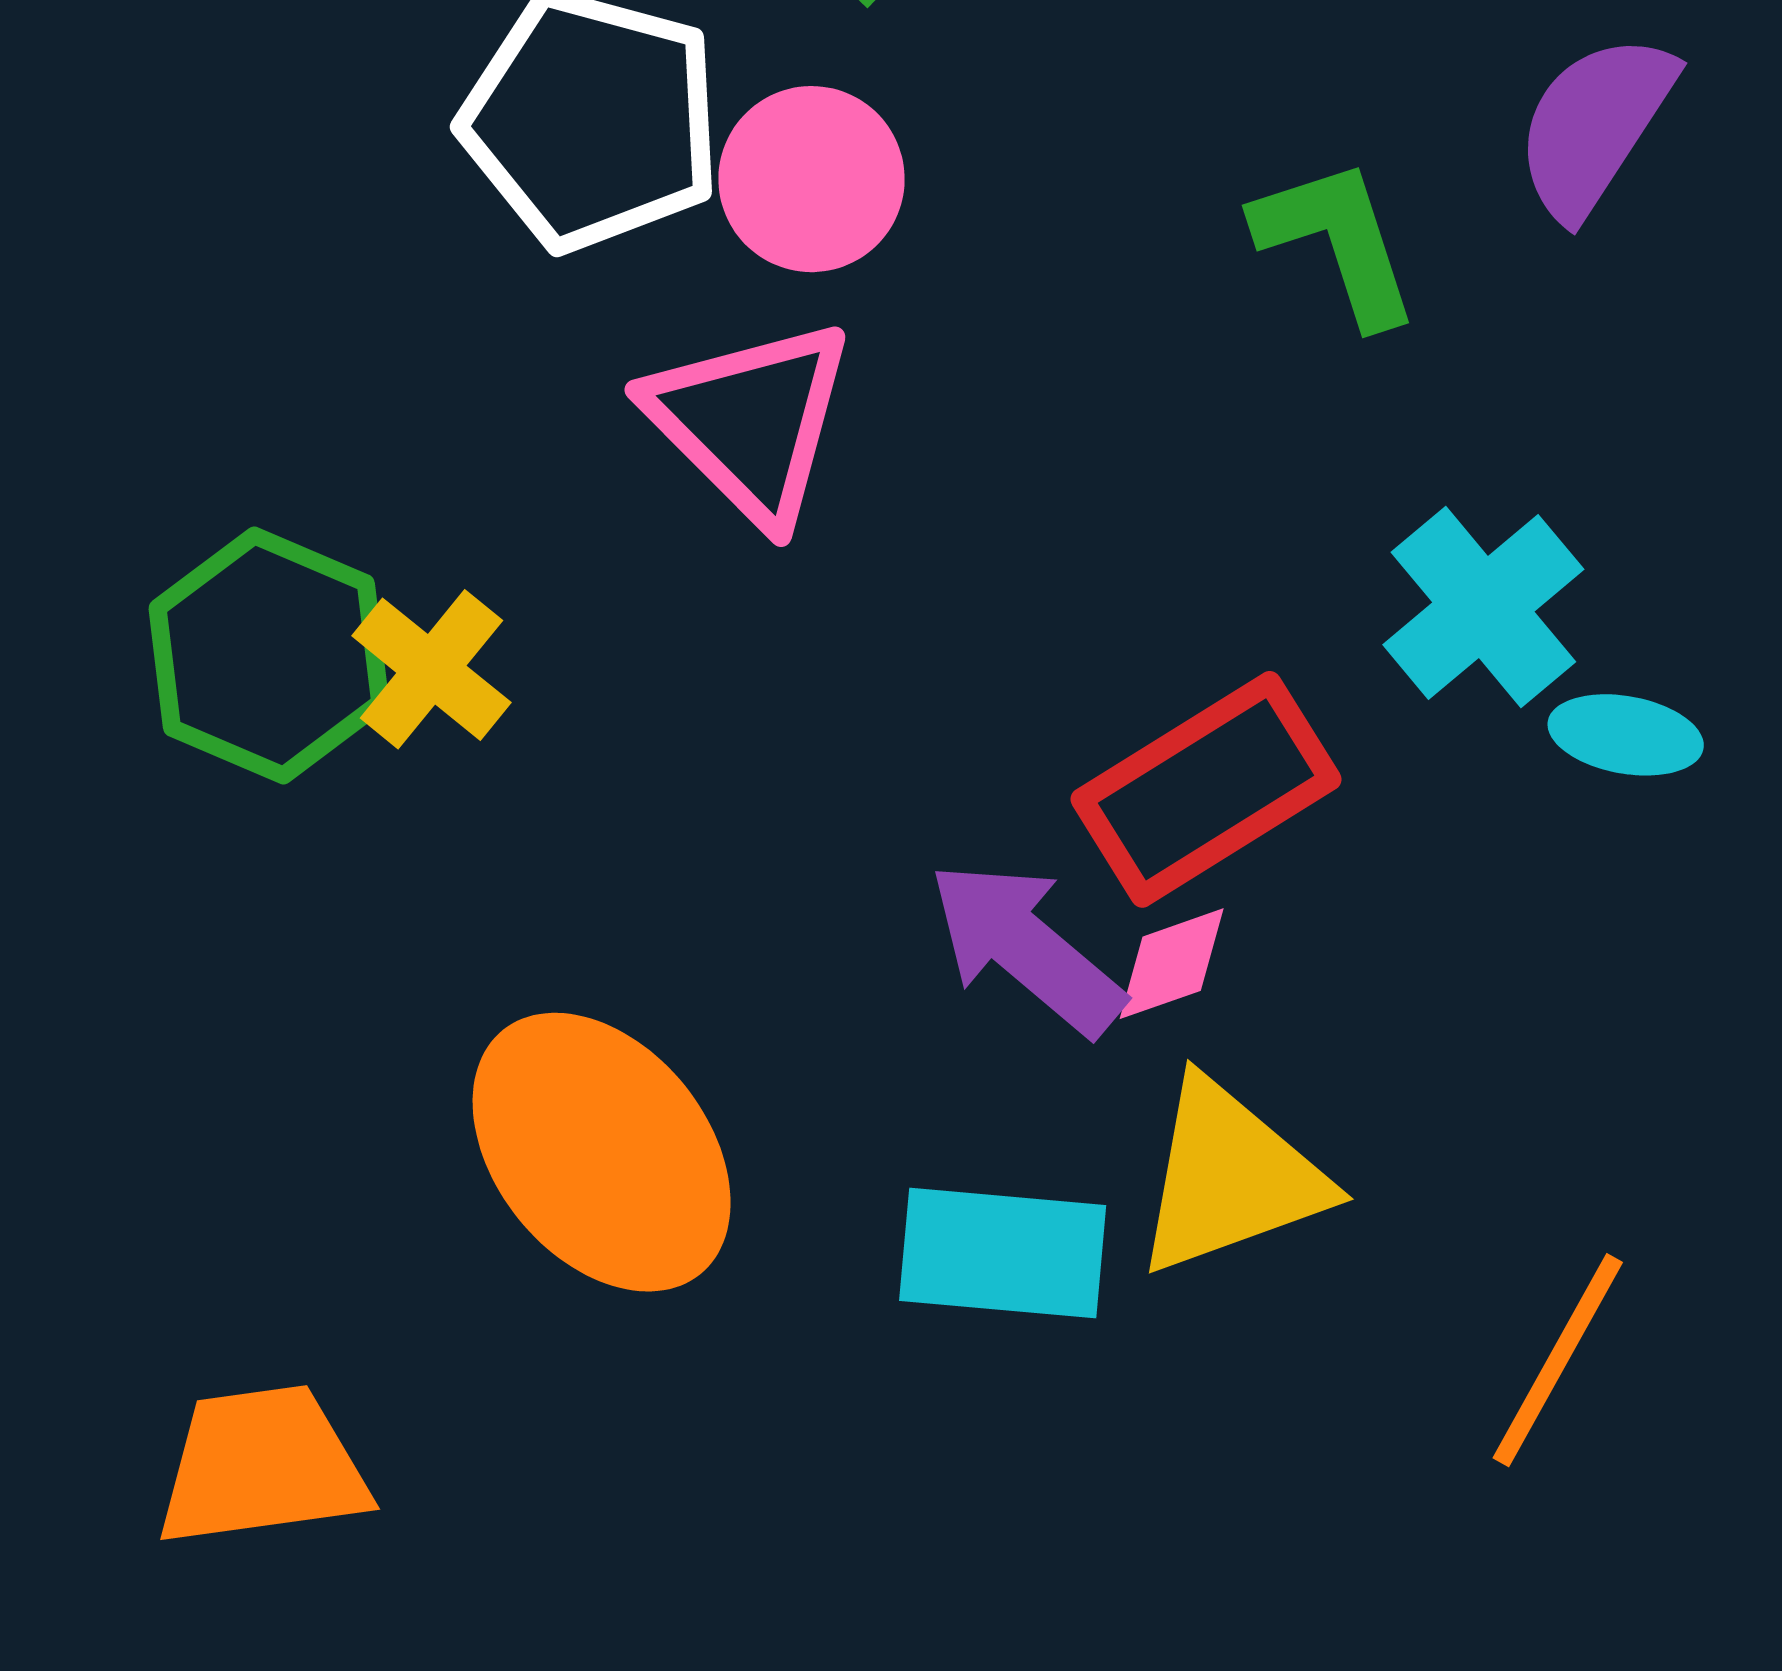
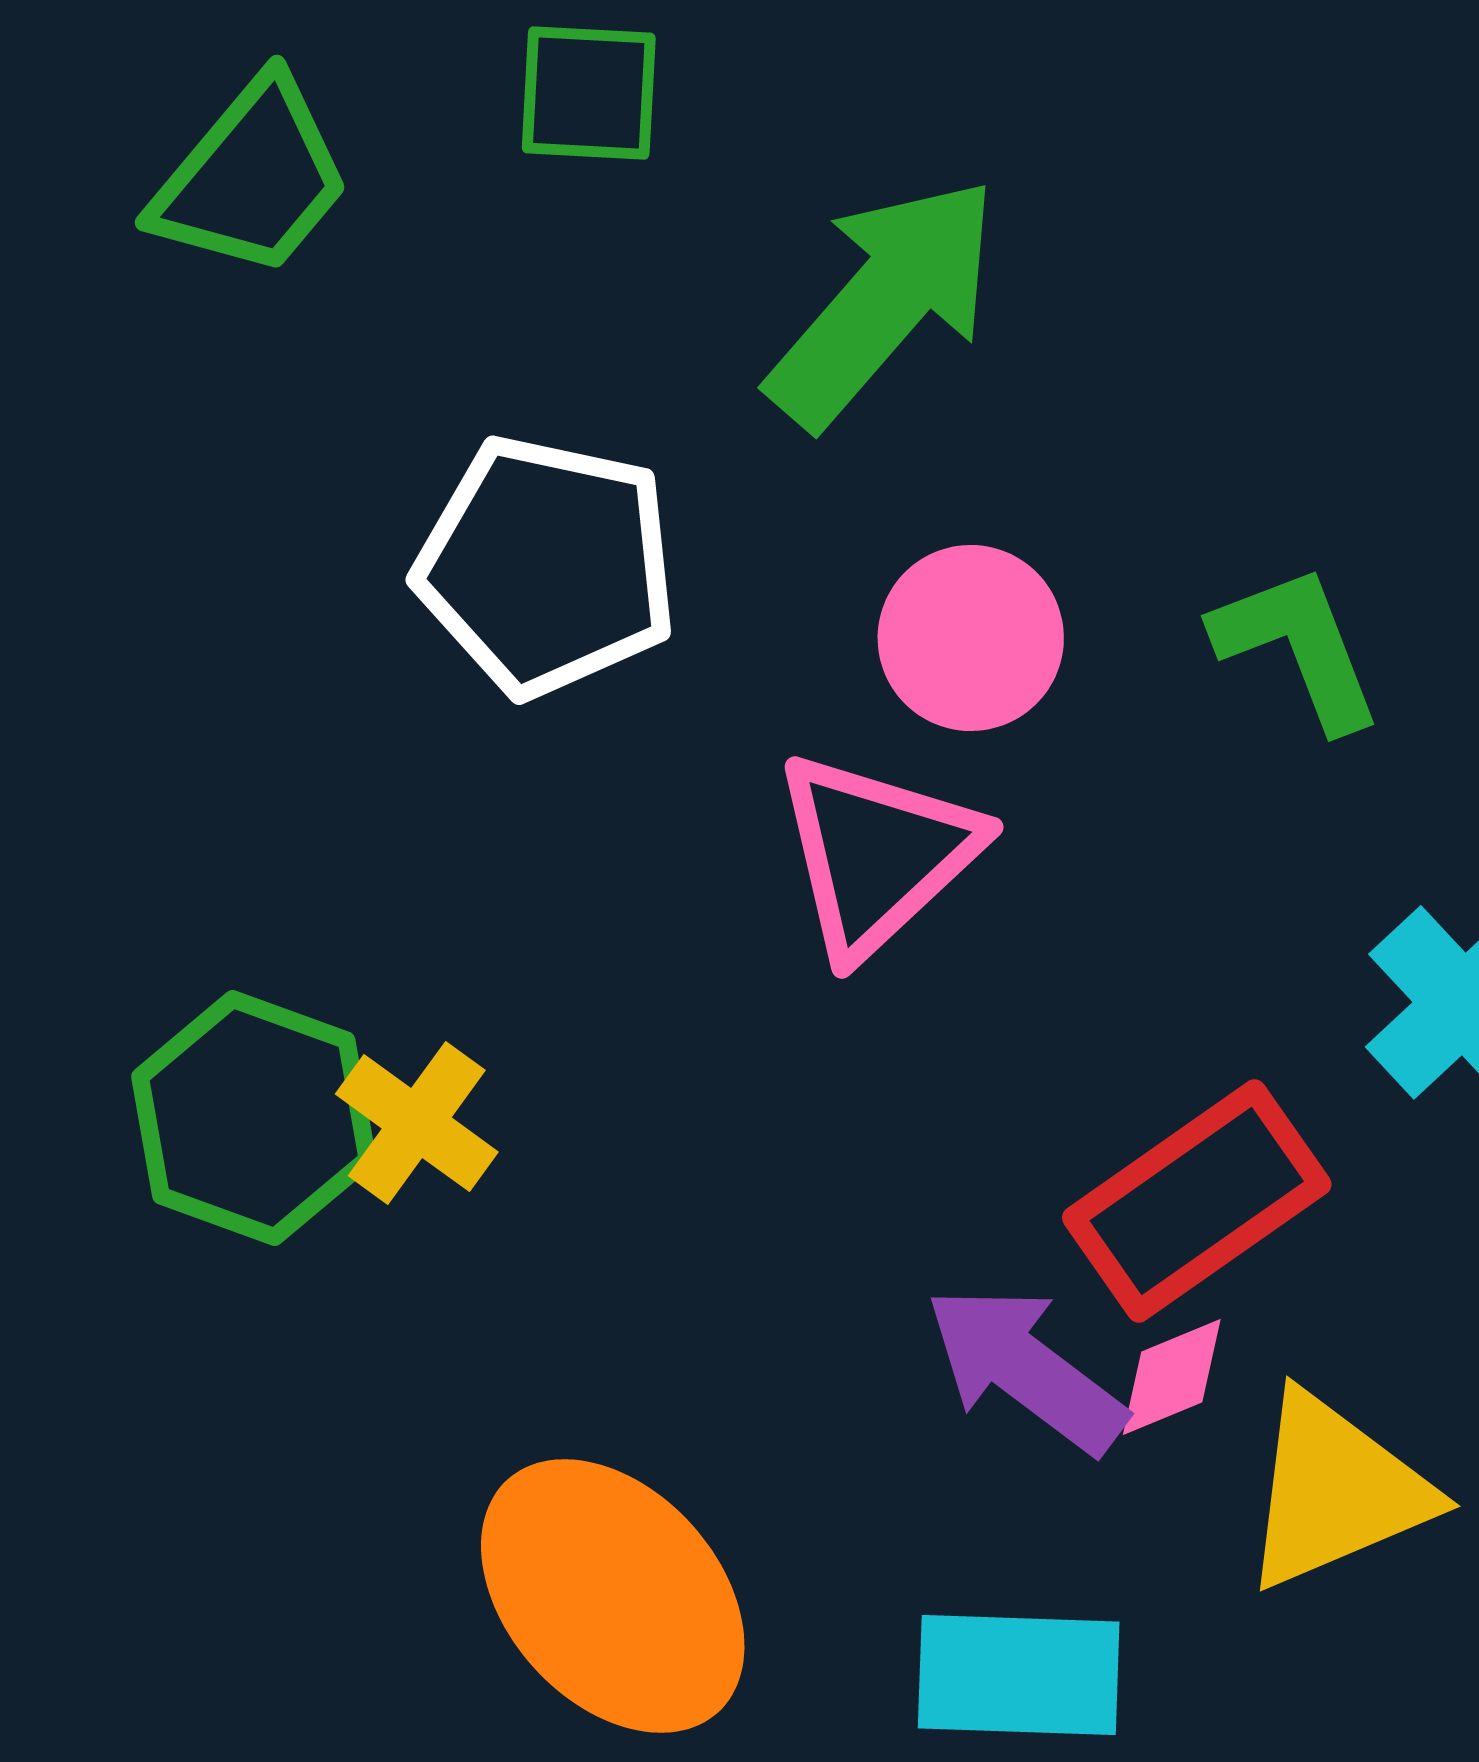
pink circle: (812, 179) -> (971, 638), moved
pink triangle: (750, 421) -> (877, 854), moved, turned 35
yellow triangle: (1230, 1177) -> (1336, 1491), moved

